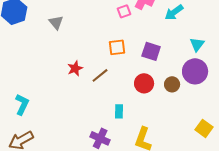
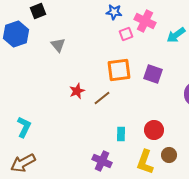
orange square: (117, 47) -> (119, 70), size x1.4
red circle: (144, 83) -> (154, 130), moved
brown circle: (172, 84) -> (169, 155), moved

